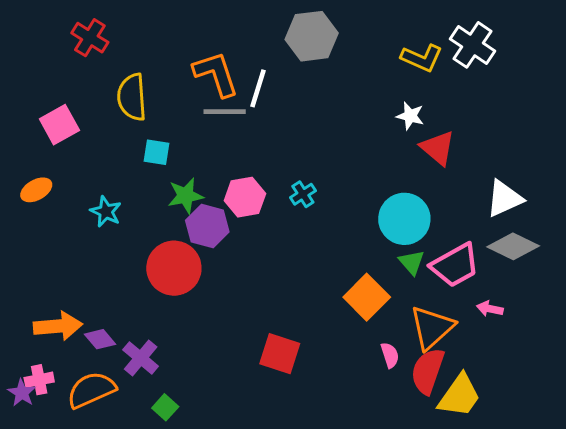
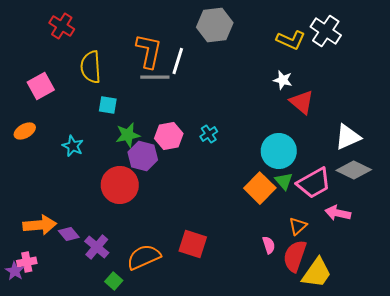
orange L-shape: (216, 74) -> (149, 51), turned 30
orange square: (367, 297) -> (260, 188), moved
pink arrow: (490, 309) -> (338, 213), size x1.4
orange triangle: (432, 328) -> (298, 226), size x0.6
orange semicircle: (91, 390) -> (144, 257), moved

